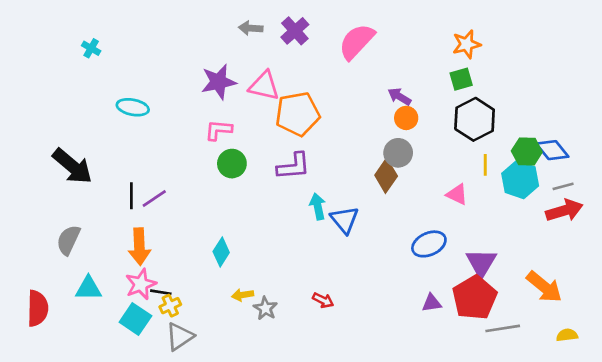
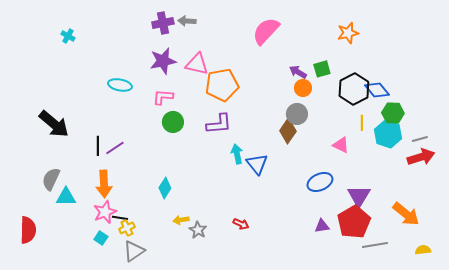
purple cross: (295, 31) -> (163, 23), moved, turned 30
green square: (461, 79) -> (322, 69), moved
cyan ellipse: (133, 107) -> (120, 85), moved
blue diamond: (552, 150) -> (377, 90), moved
cyan triangle: (88, 288) -> (66, 197), moved
cyan square: (135, 319) -> (101, 238), size x0.6

